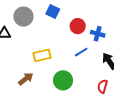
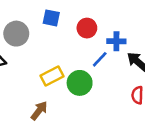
blue cross: (98, 34) -> (116, 41), moved
green circle: (63, 80) -> (80, 83), moved

